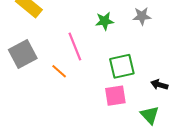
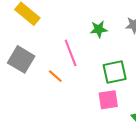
gray square: (23, 54) -> (21, 59), turned -32

